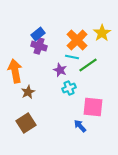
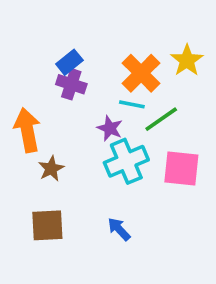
cyan cross: (69, 88) -> (126, 161), size x1.6
pink square: (93, 107) -> (181, 169), moved
brown square: (26, 123) -> (47, 225), turned 30
blue arrow: (80, 126) -> (119, 229), moved

